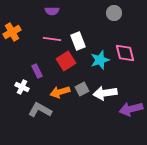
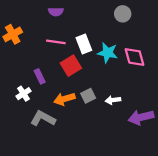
cyan star: (100, 60) -> (108, 53), moved, turned 30
white cross: (22, 87) -> (23, 94), turned 32
white arrow: (105, 93) -> (113, 100), size x0.6

